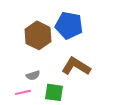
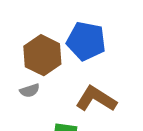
gray semicircle: (33, 75) -> (30, 90), moved

